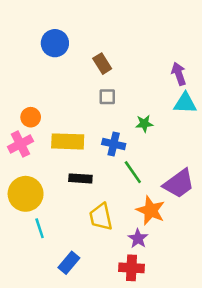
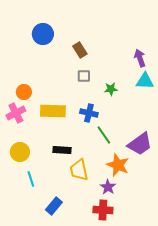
green star: (144, 124) -> (111, 89), moved
black rectangle: (80, 178) -> (62, 150), moved
yellow circle: (26, 194) -> (20, 152), size x0.7

